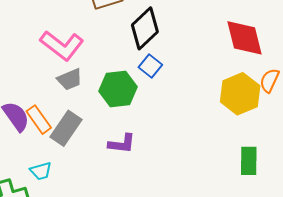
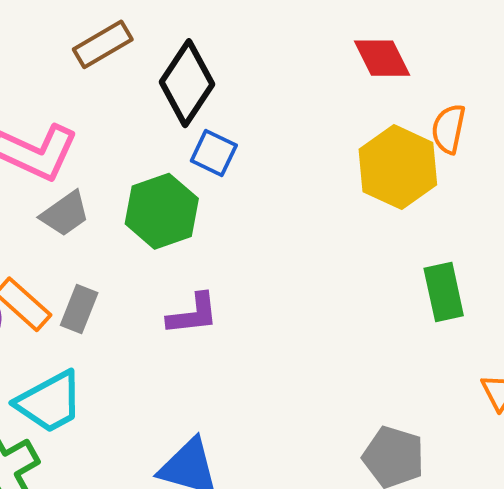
red diamond: (244, 38) -> (382, 58), size x0.7
gray rectangle: (66, 128) -> (79, 309), size x0.7
cyan trapezoid: (41, 171) -> (49, 402), size x1.6

